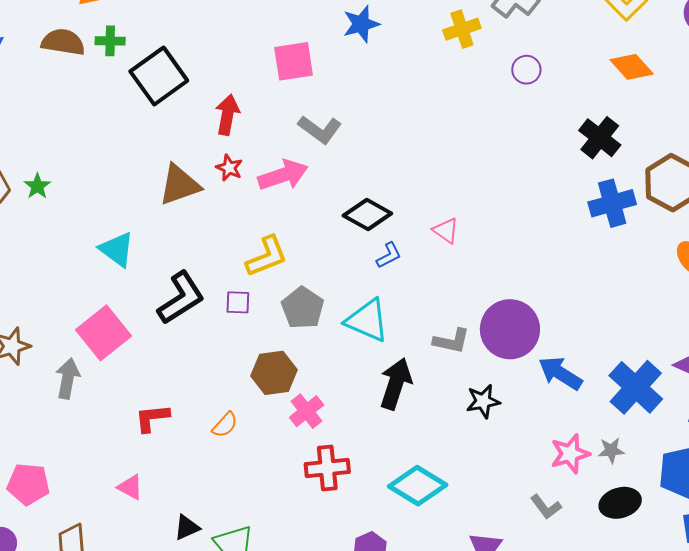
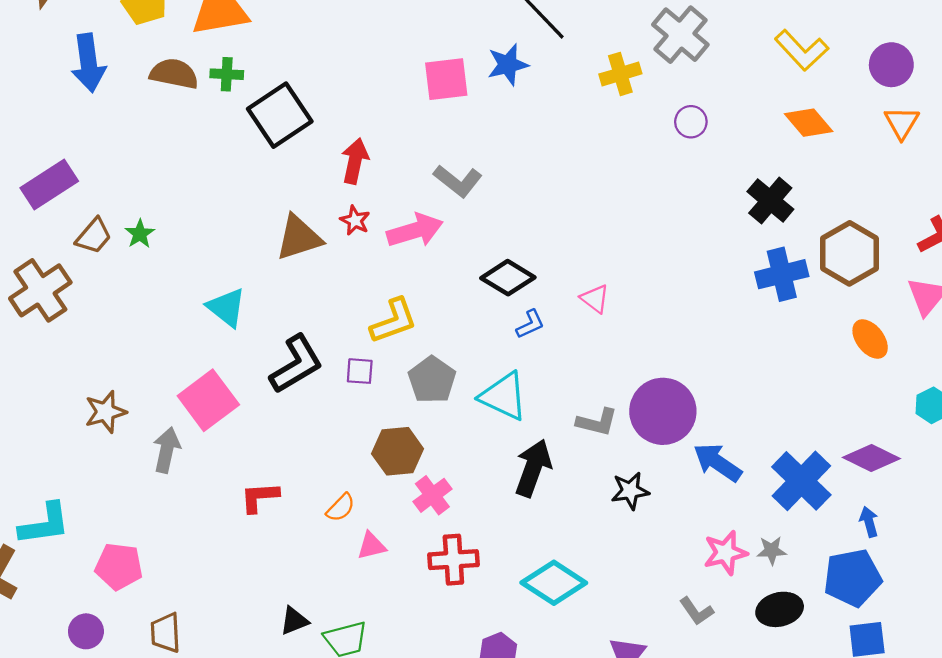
pink square: (294, 61) -> (446, 79), moved
pink triangle: (130, 487) -> (372, 546), moved, turned -44

